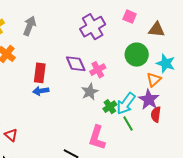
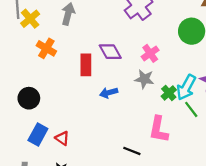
purple diamond: (76, 64) -> (110, 52), moved
blue arrow: (41, 91) -> (109, 93), moved
gray star: (90, 92) -> (144, 79), turned -30

